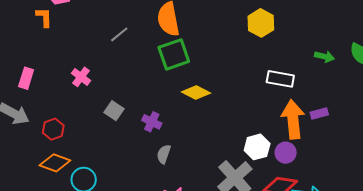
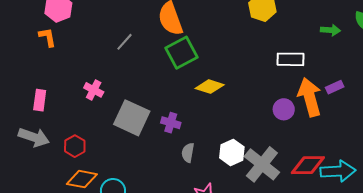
gray square: (114, 111) -> (132, 118), size x1.8
white hexagon: (257, 147) -> (232, 152), moved
purple circle: (286, 153) -> (284, 109), moved

